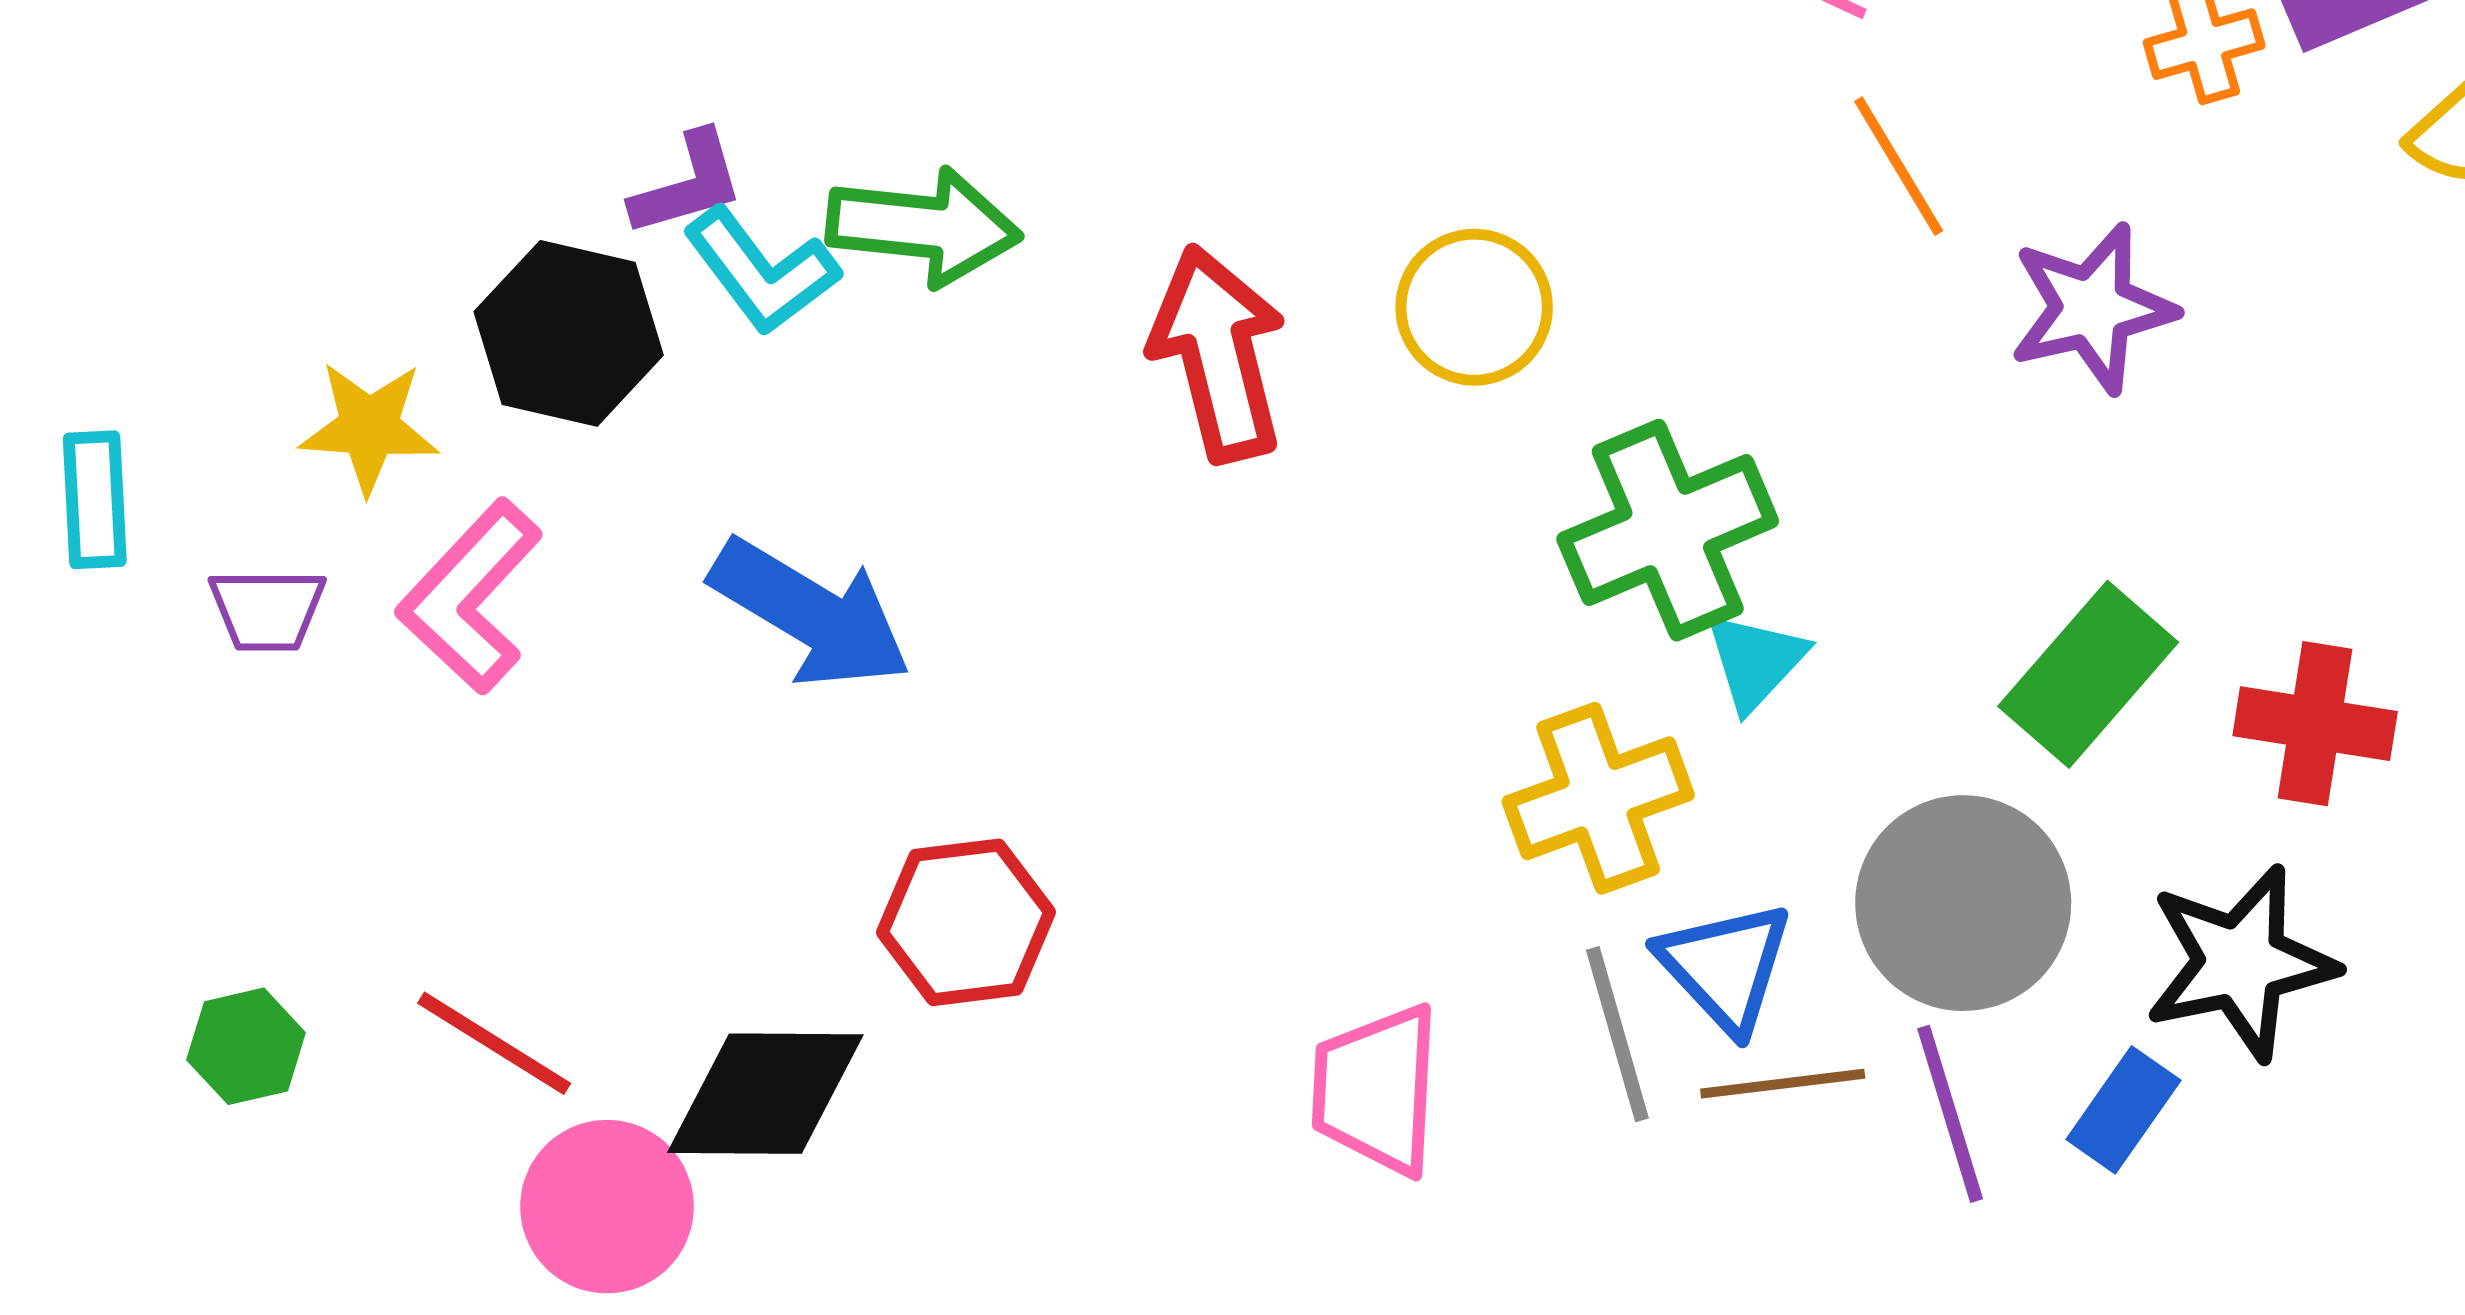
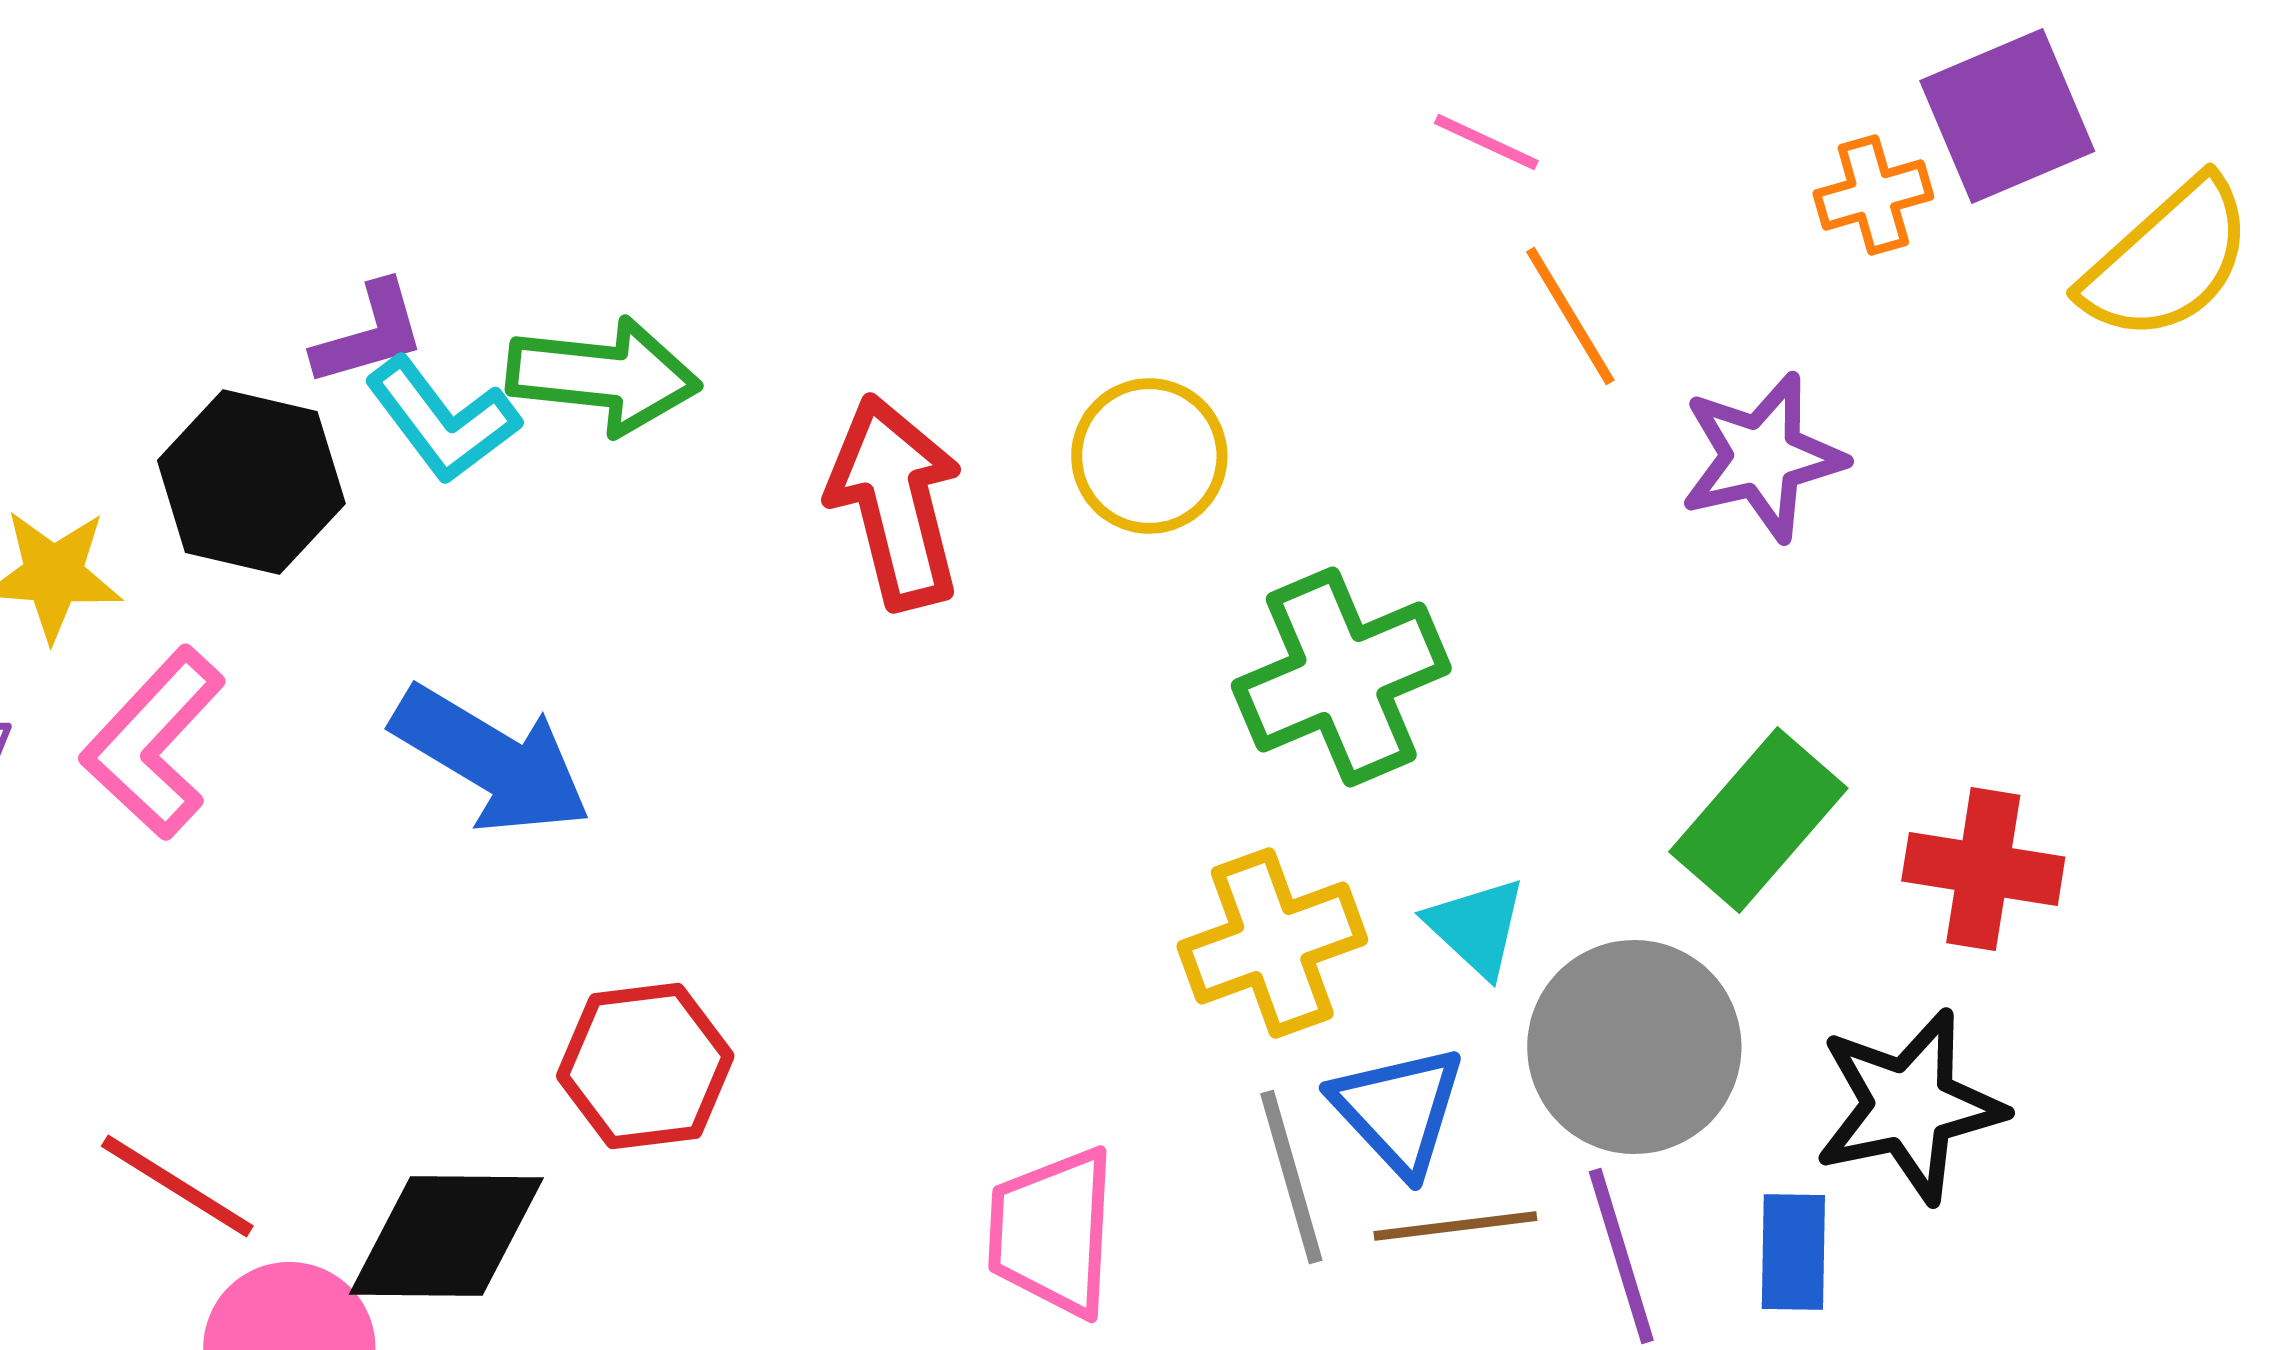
cyan triangle: (1755, 661) -> (1476, 927), moved, turned -30
blue rectangle: (2123, 1110) -> (1793, 1252), turned -34

